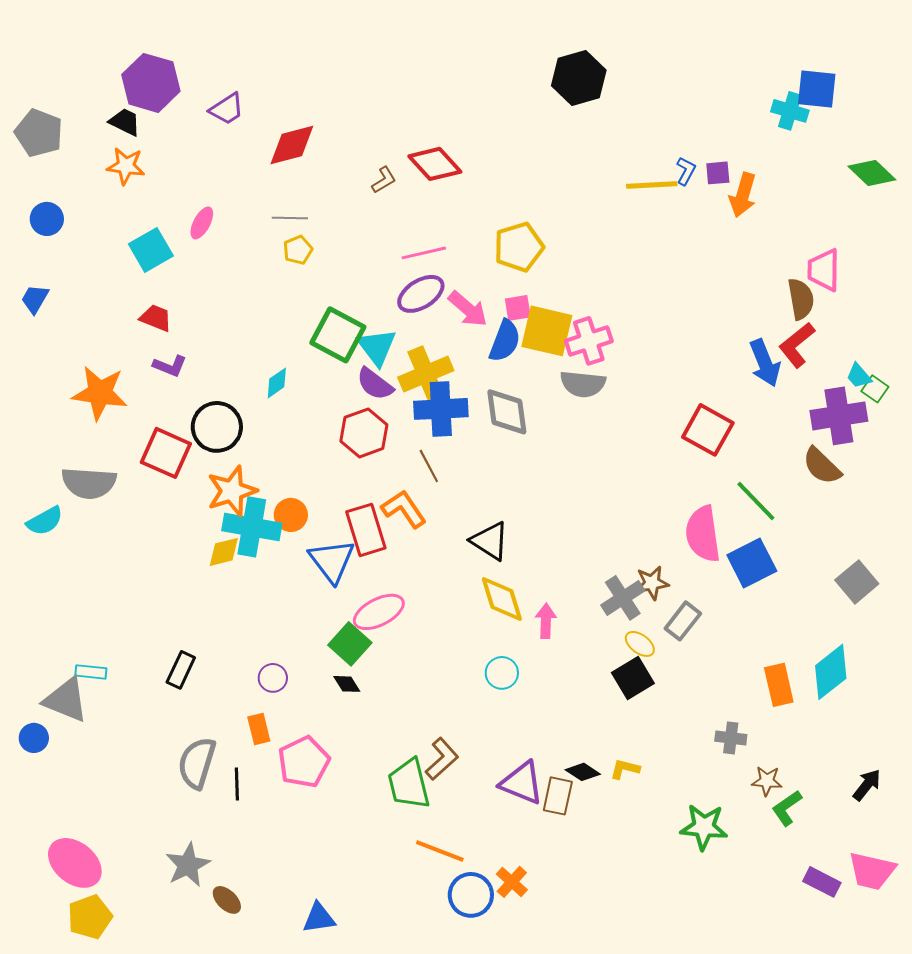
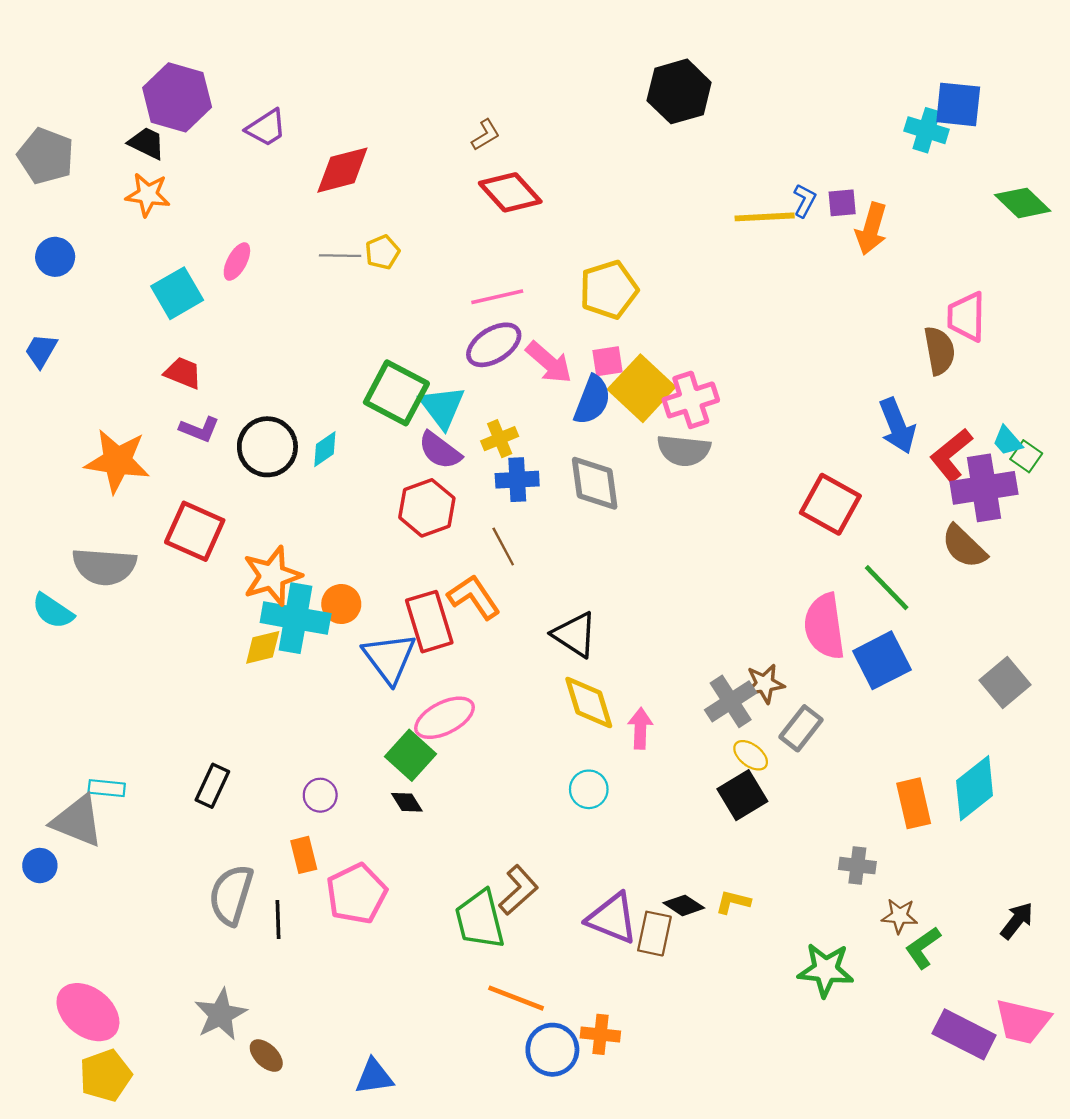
brown L-shape: (384, 180) -> (486, 135), moved
yellow pentagon: (298, 250) -> (382, 252), moved
yellow square: (547, 331) -> (642, 388), turned 30
red L-shape: (797, 345) -> (951, 455), moved
yellow cross: (426, 374) -> (500, 439), size x0.6
blue cross: (441, 409) -> (517, 480), size x0.7
black circle: (217, 427) -> (267, 447), moved
cyan semicircle: (45, 521) -> (53, 611), turned 63
orange cross: (512, 882) -> (600, 1034), turned -36
purple rectangle: (822, 882) -> (964, 1034), size x1.4

